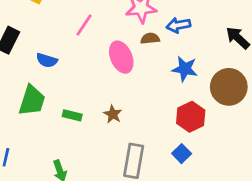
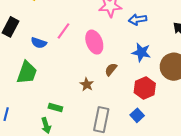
pink line: (84, 25) -> (64, 31), moved
brown semicircle: (150, 38) -> (111, 69), moved, turned -48
green rectangle: (72, 115) -> (55, 108), moved

